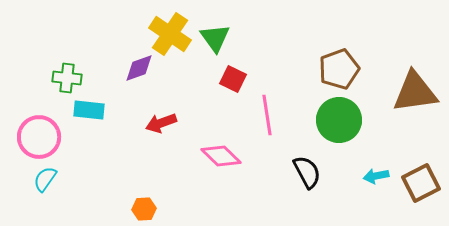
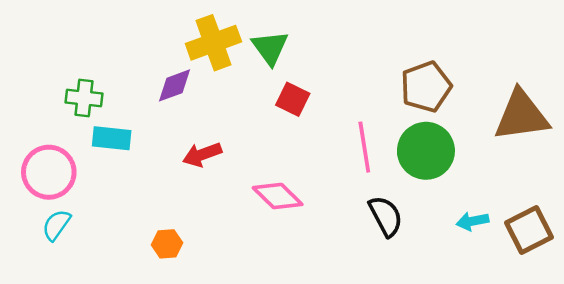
yellow cross: (170, 34) -> (213, 43), turned 36
pink line: (267, 115) -> (364, 147), moved
orange hexagon: (144, 209) -> (167, 244), moved

